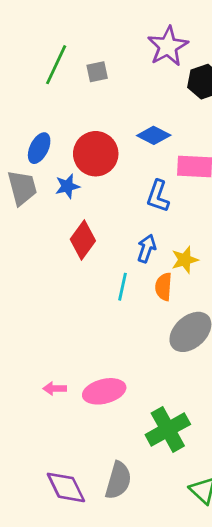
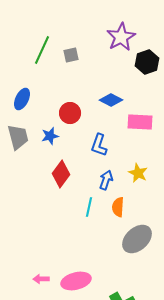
blue ellipse: (39, 148) -> (22, 99), moved
red circle: (96, 154) -> (70, 113), size x0.7
blue L-shape: (158, 196) -> (99, 145), moved
yellow star: (185, 260) -> (138, 173), moved, turned -30

